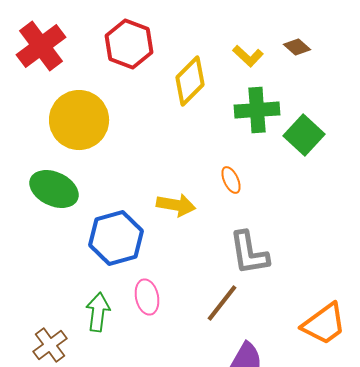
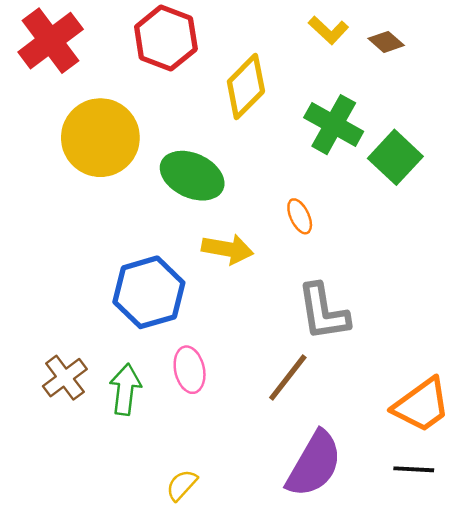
yellow L-shape: (248, 56) -> (328, 30), moved
green cross: (257, 110) -> (334, 125), turned 33
green ellipse: (54, 189) -> (192, 176), moved
brown cross: (50, 345) -> (65, 378), moved

